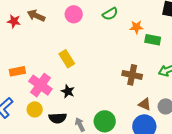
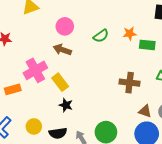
green semicircle: (110, 14) -> (101, 36), moved
brown arrow: (36, 16) -> (62, 50), moved
yellow rectangle: (67, 59) -> (60, 82), moved
pink cross: (40, 85) -> (35, 70), moved, turned 30

